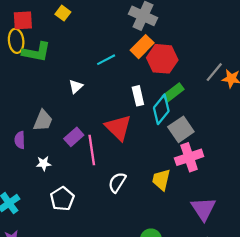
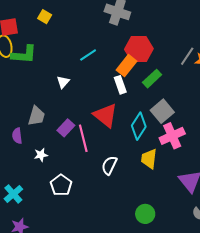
orange rectangle: (142, 47) -> (126, 66), moved
cyan diamond: (161, 109) -> (139, 126), moved

